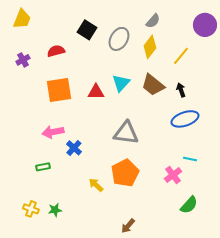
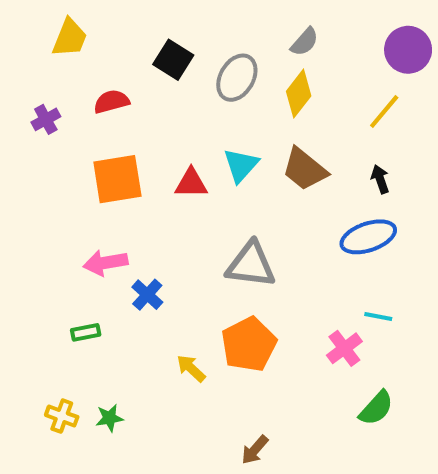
yellow trapezoid: (22, 19) -> (70, 38), moved
yellow line: (181, 56) -> (384, 111), moved
black arrow: (181, 90) -> (380, 179), moved

